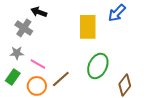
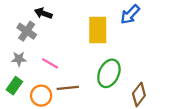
pink line: (38, 64) -> (50, 63), moved
brown line: (61, 79) -> (68, 88), turned 36

